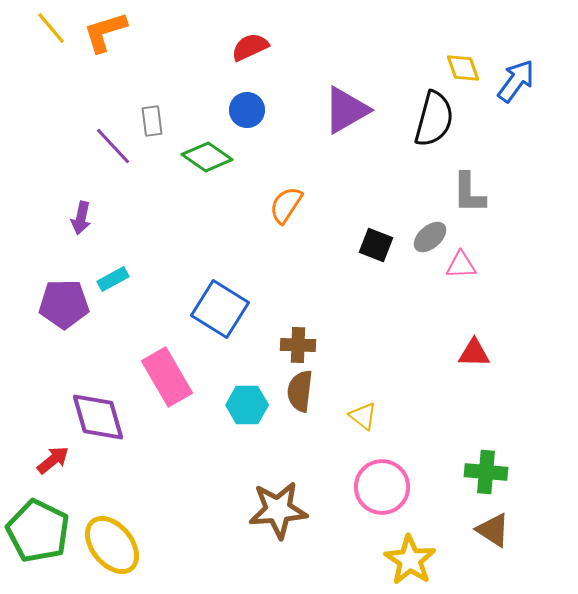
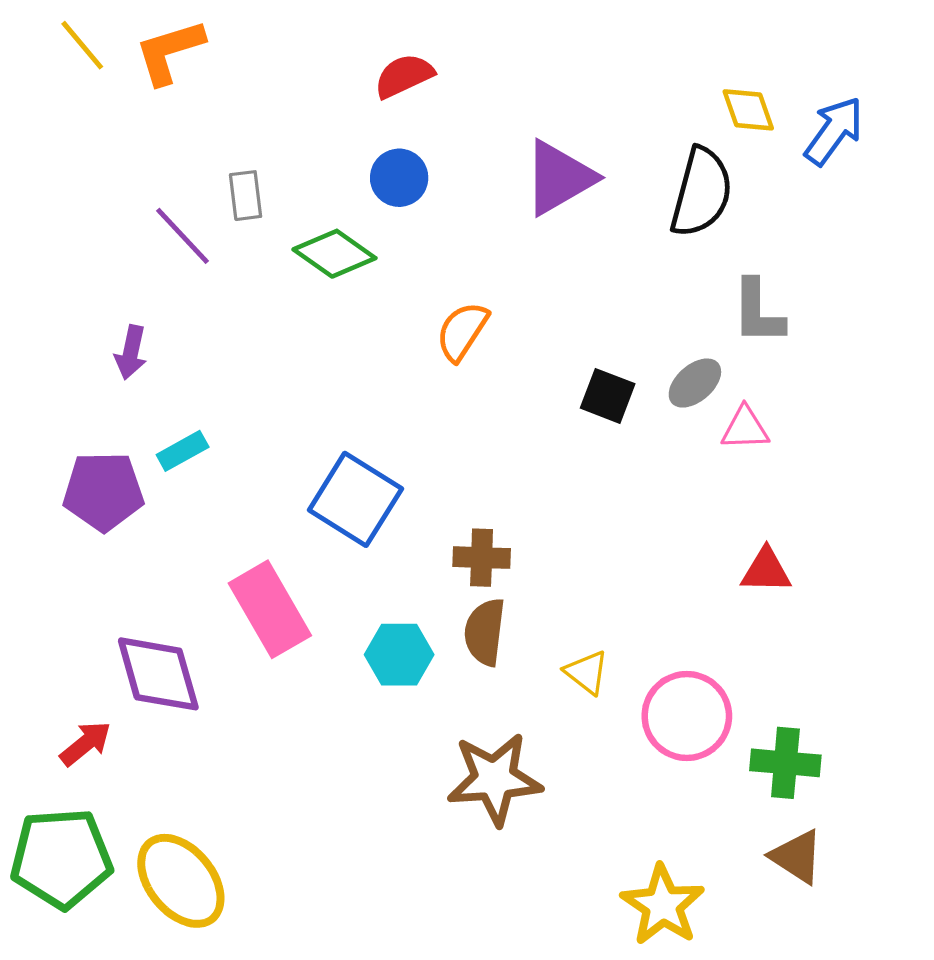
pink circle: (382, 487) -> (687, 716), moved
brown star: (278, 510) -> (494, 779), moved
green pentagon: (38, 531) -> (61, 858), turned -30

